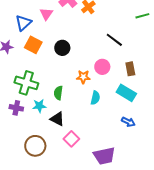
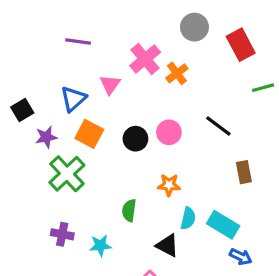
pink circle: (102, 67) -> (169, 132), moved
green cross: (26, 83) -> (67, 174), moved, turned 30
cyan rectangle: (126, 93) -> (223, 225), moved
cyan star: (39, 106) -> (100, 245), moved
black triangle: (57, 119) -> (167, 245), moved

